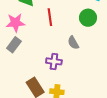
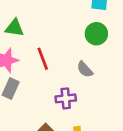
red line: (50, 17) -> (43, 59), moved

